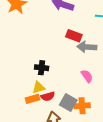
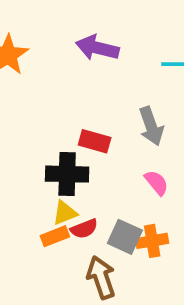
red rectangle: (74, 36) -> (95, 141), moved
gray arrow: (87, 47) -> (151, 126), turned -108
black cross: (42, 68) -> (67, 174), size x1.5

